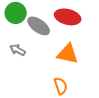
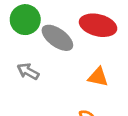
orange triangle: (68, 54) -> (98, 77), size x0.7

